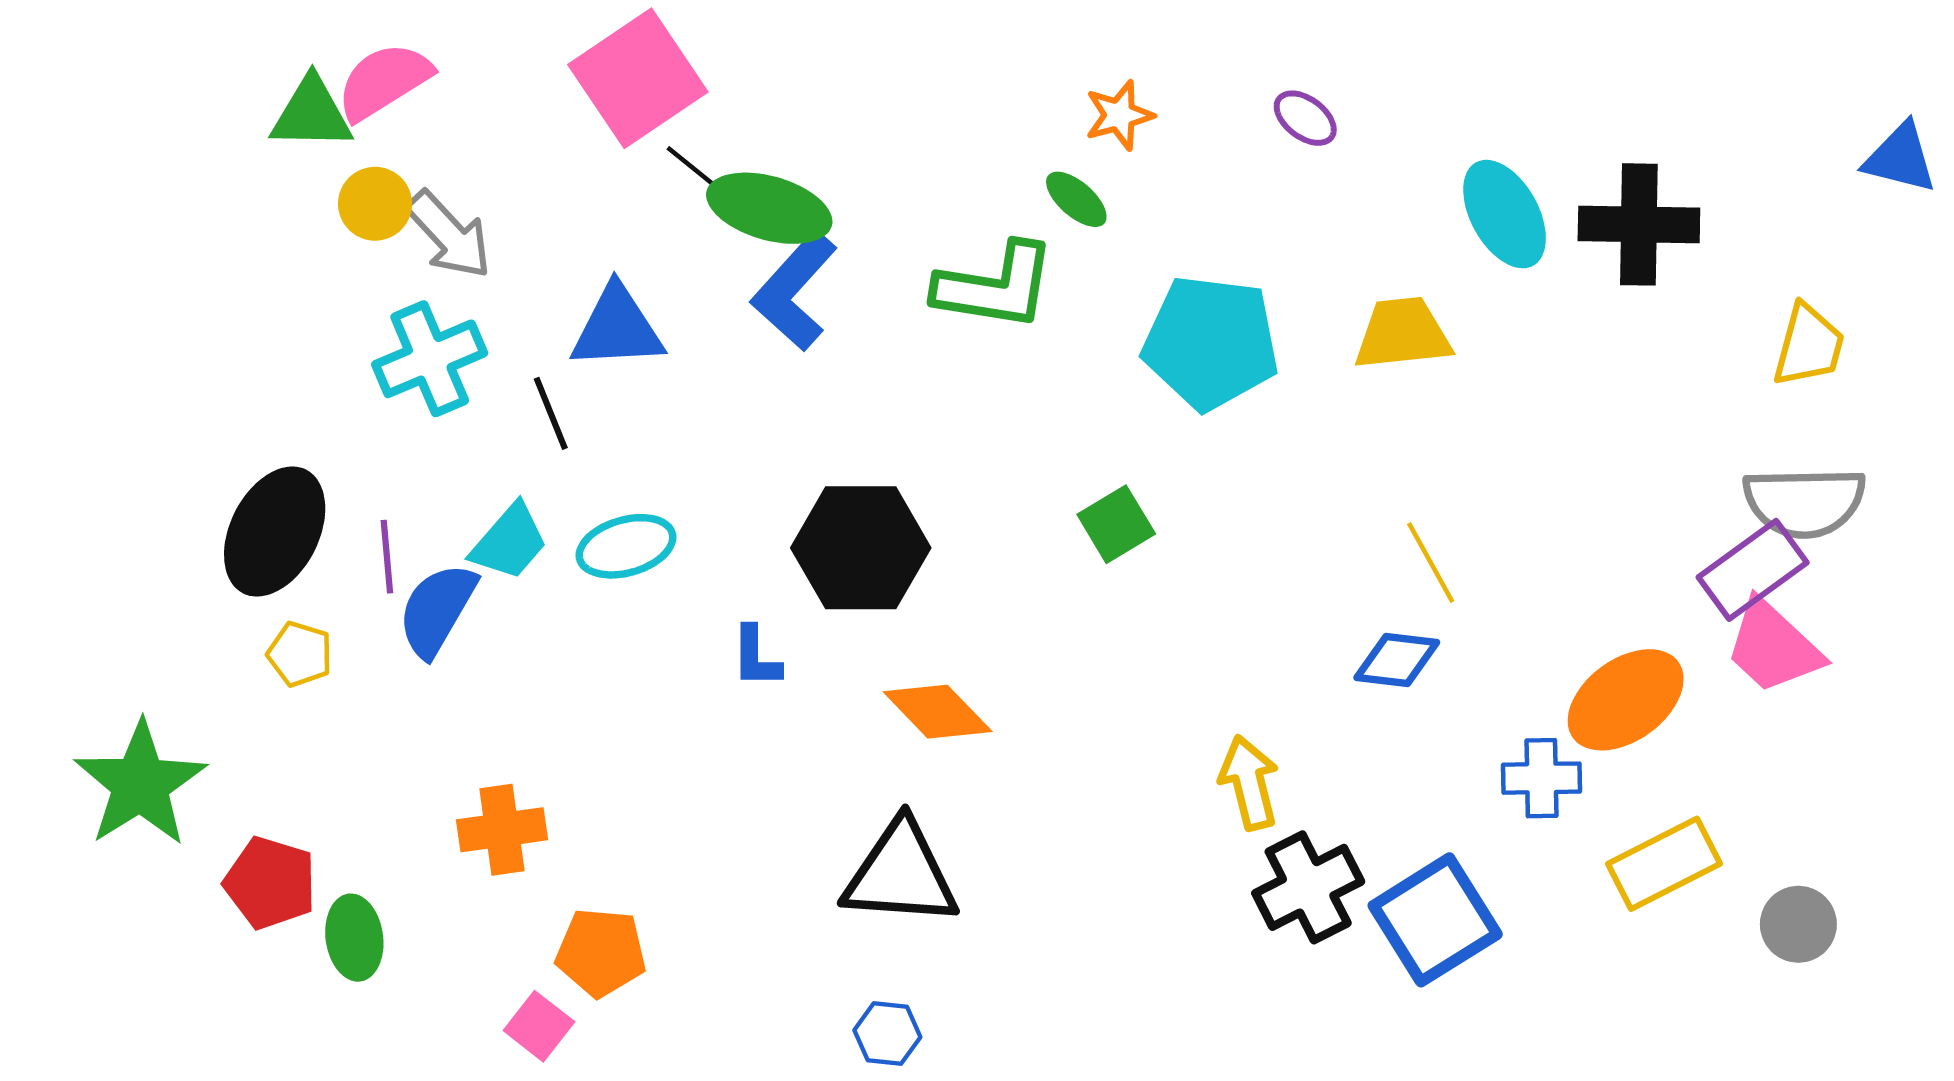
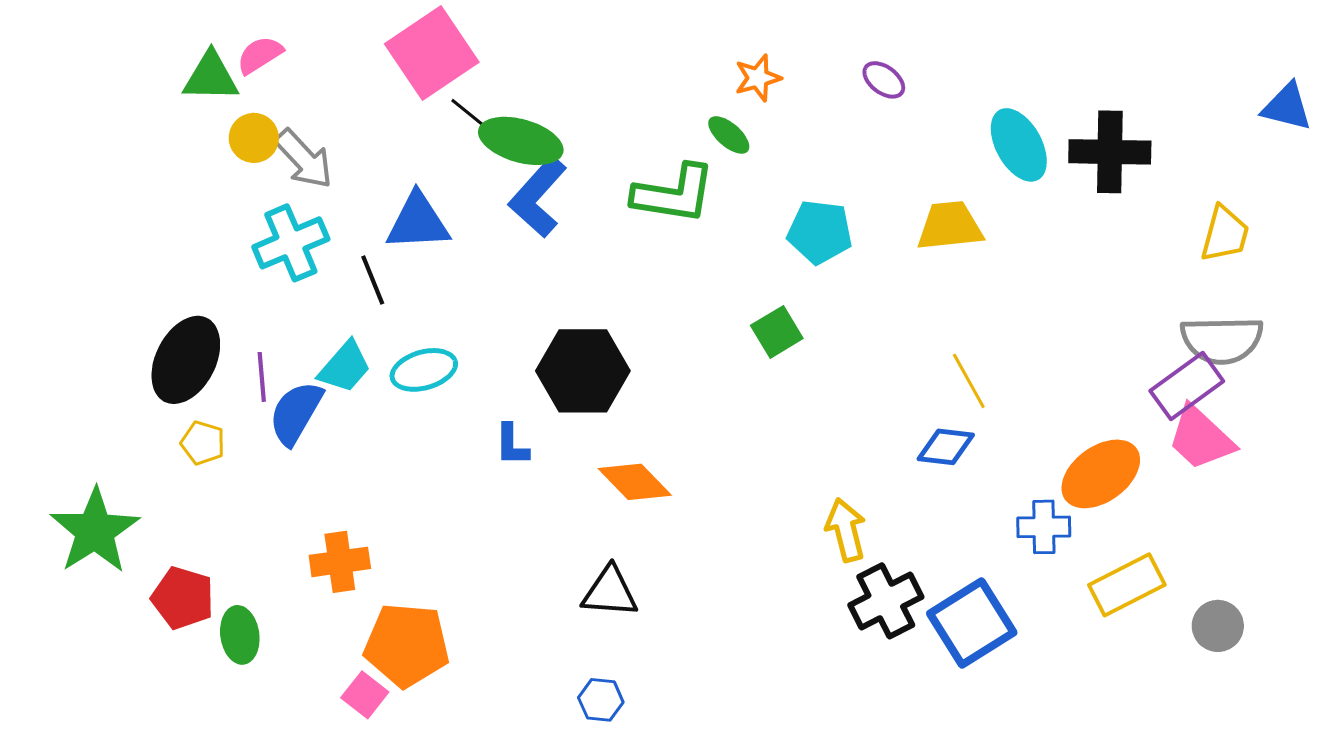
pink semicircle: (384, 81) -> (260, 55), size x0.7
cyan pentagon: (1211, 343) -> (820, 232), size x0.7
green square: (1116, 524) -> (777, 332), moved
black triangle: (901, 874) -> (610, 592), size x0.7
orange pentagon: (601, 952) -> (407, 645), size x1.4

